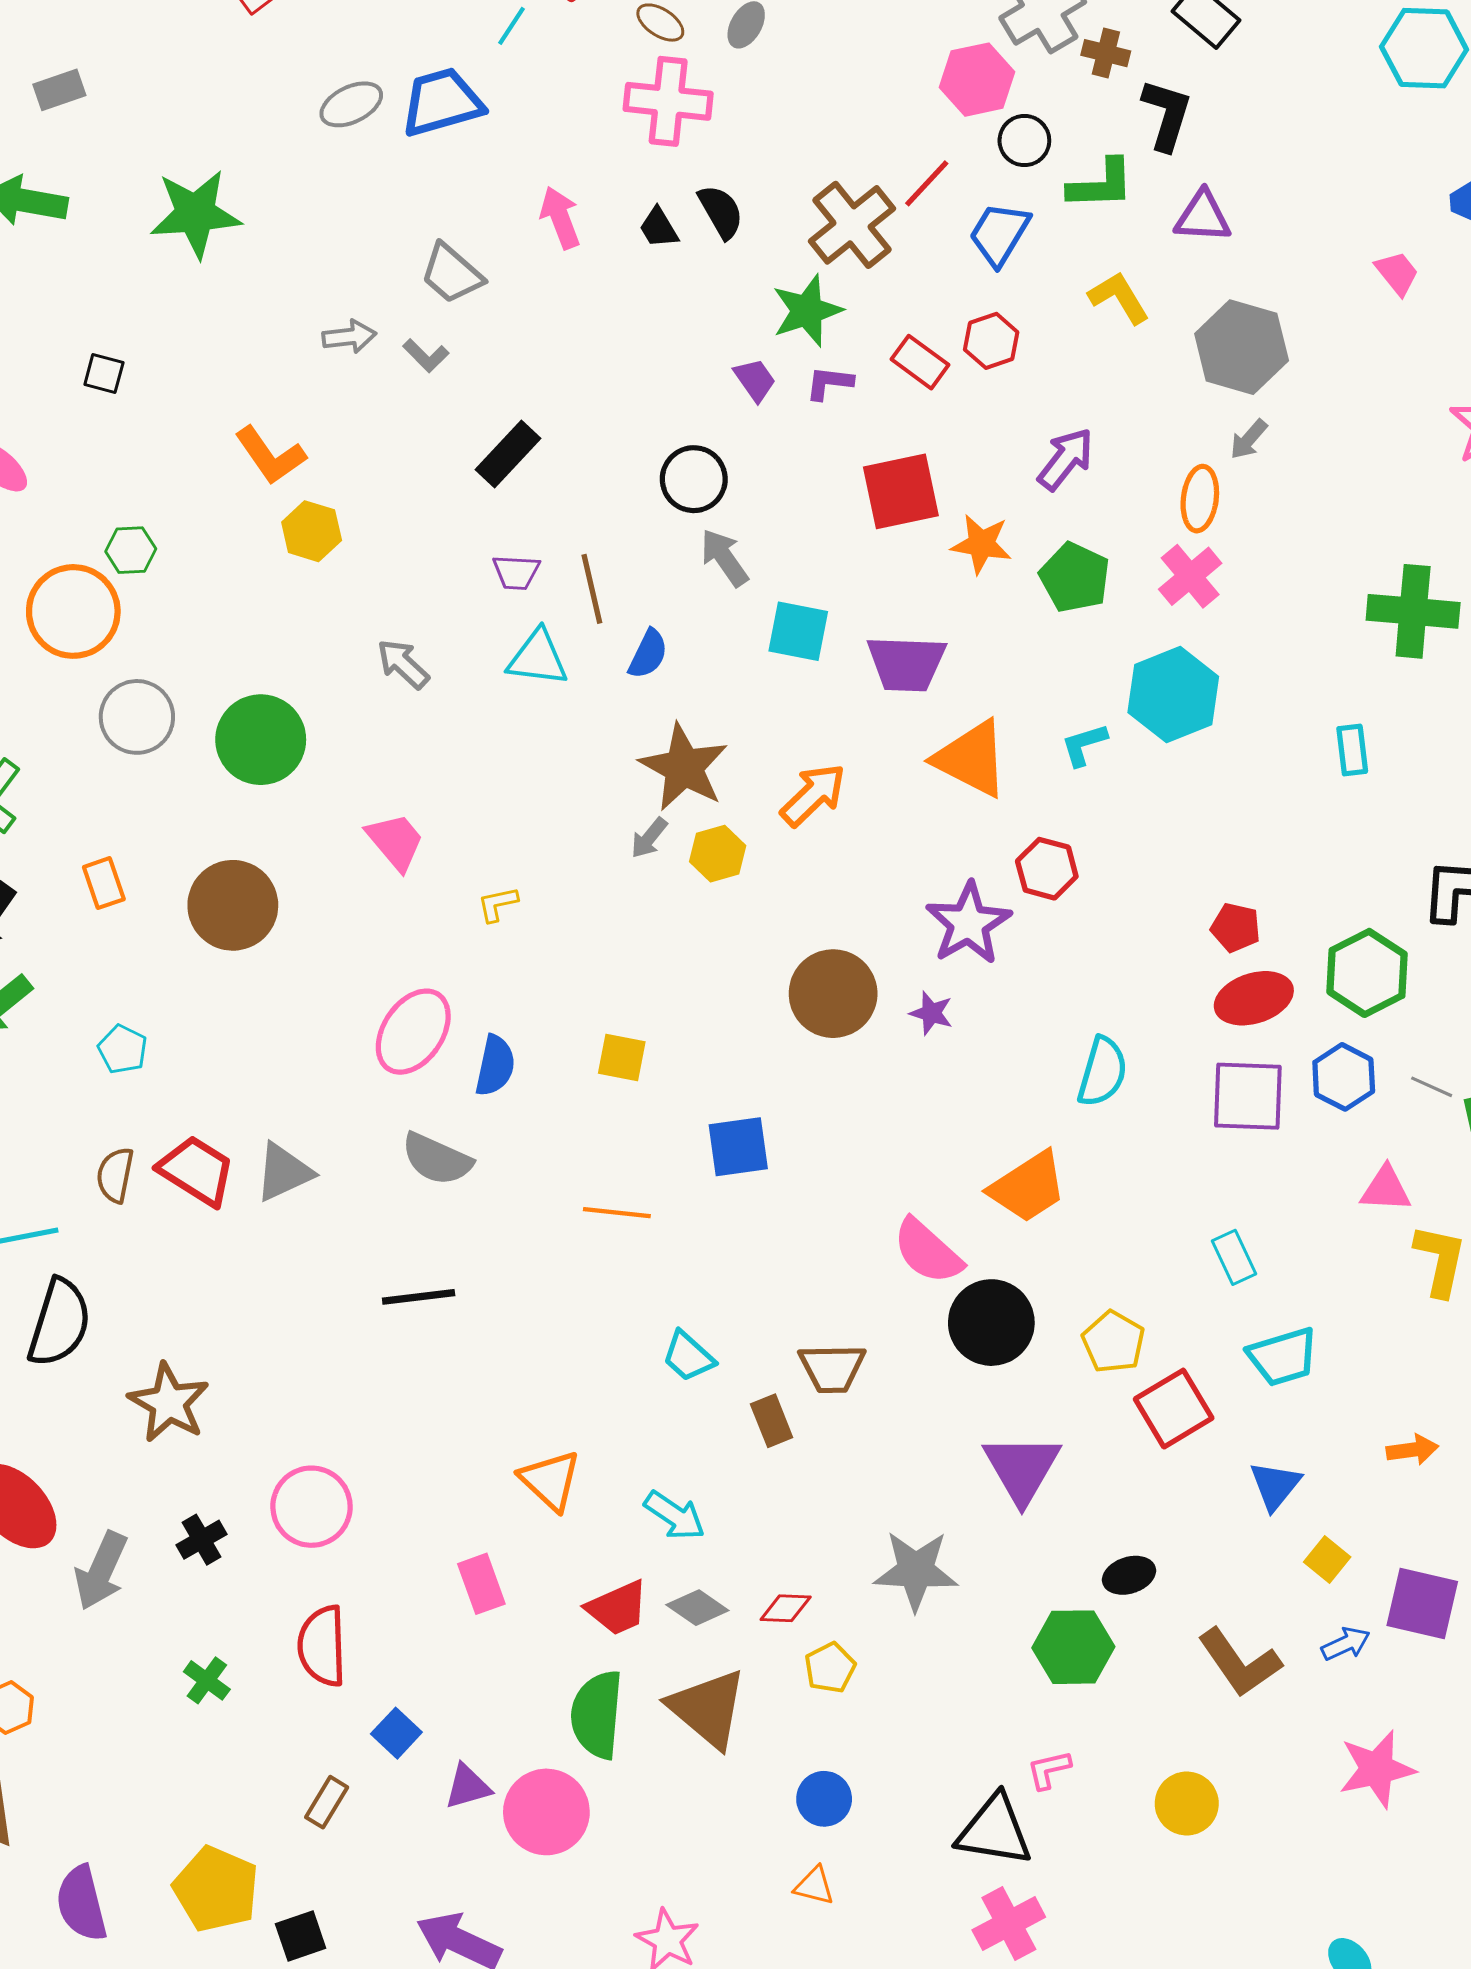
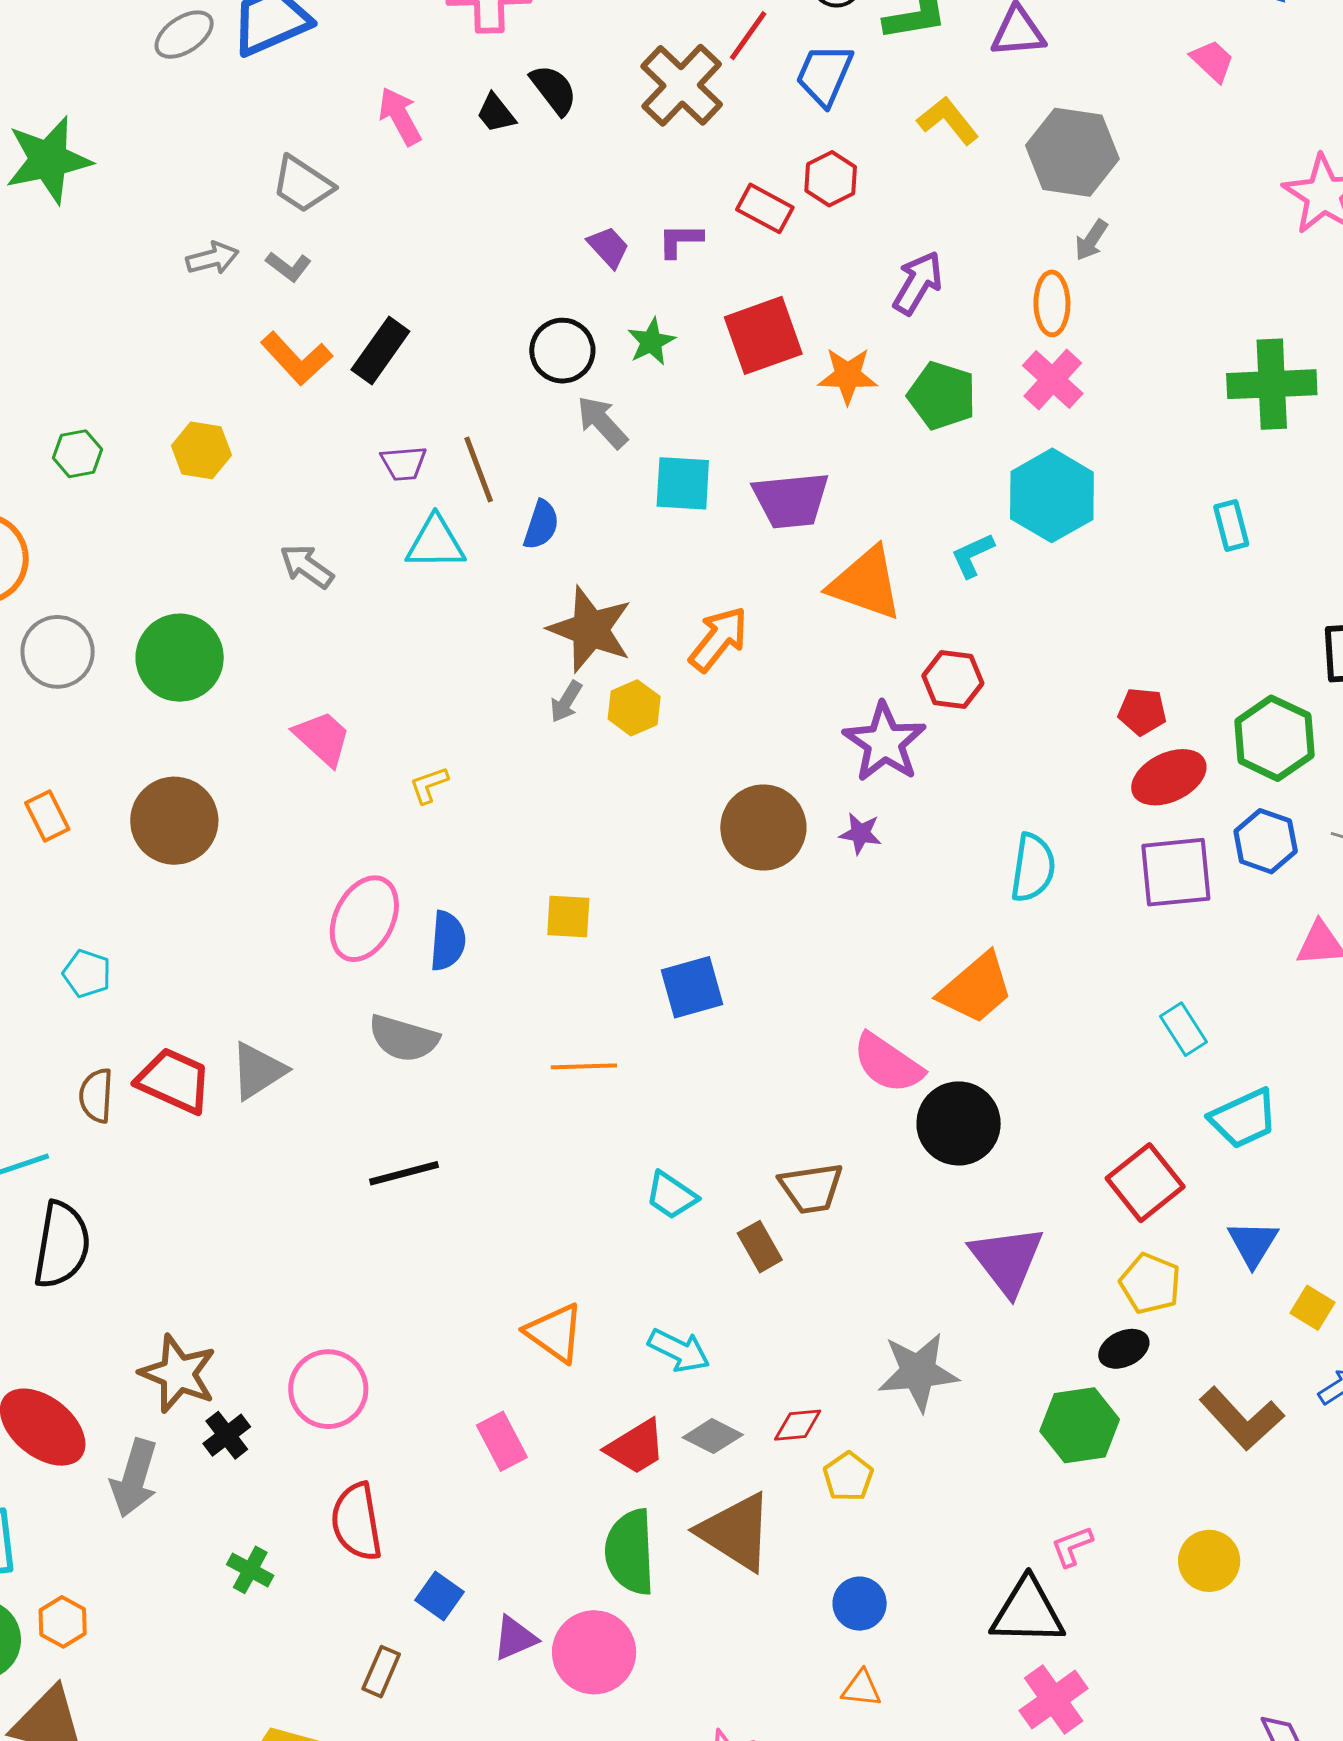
green star: (807, 311) -> (651, 342), moved, size x0.7
orange L-shape: (270, 455) -> (296, 358), moved
green hexagon: (131, 550) -> (77, 454), moved
yellow pentagon: (1113, 1342) -> (1150, 1283), moved
brown star: (169, 1403) -> (178, 1374), moved

